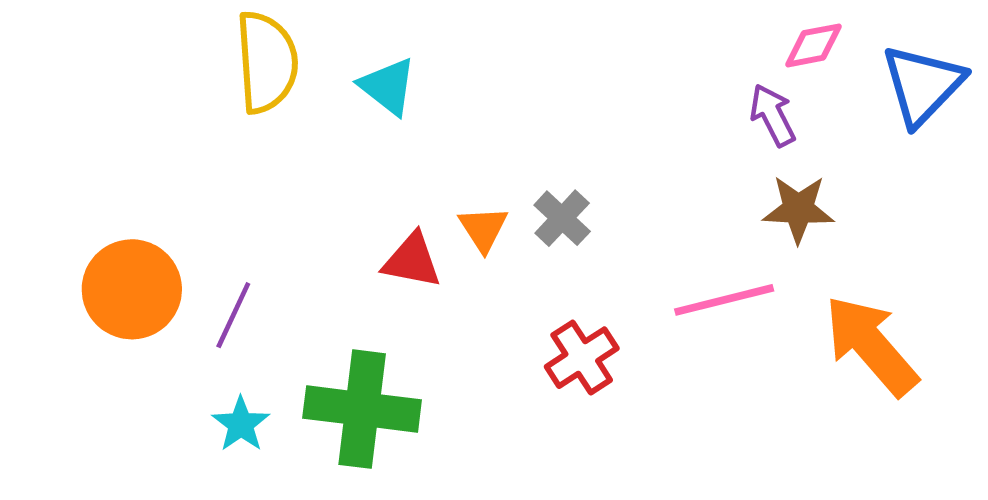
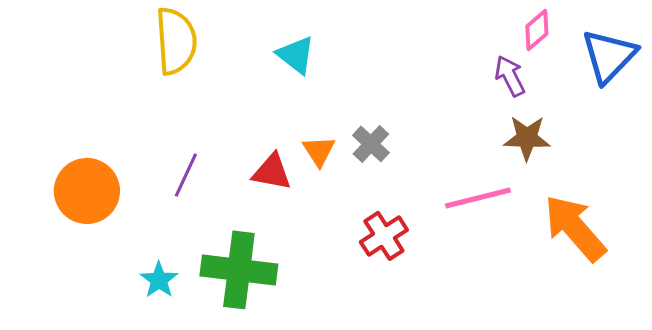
pink diamond: (814, 45) -> (537, 30), turned -30
cyan triangle: (388, 86) -> (296, 55), moved
purple line: (233, 315) -> (186, 175), moved

